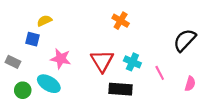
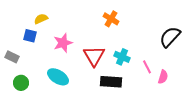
pink star: (61, 59) -> (63, 43), moved, turned -30
cyan ellipse: (49, 84) -> (58, 77), moved
pink semicircle: (190, 84) -> (163, 77), moved

